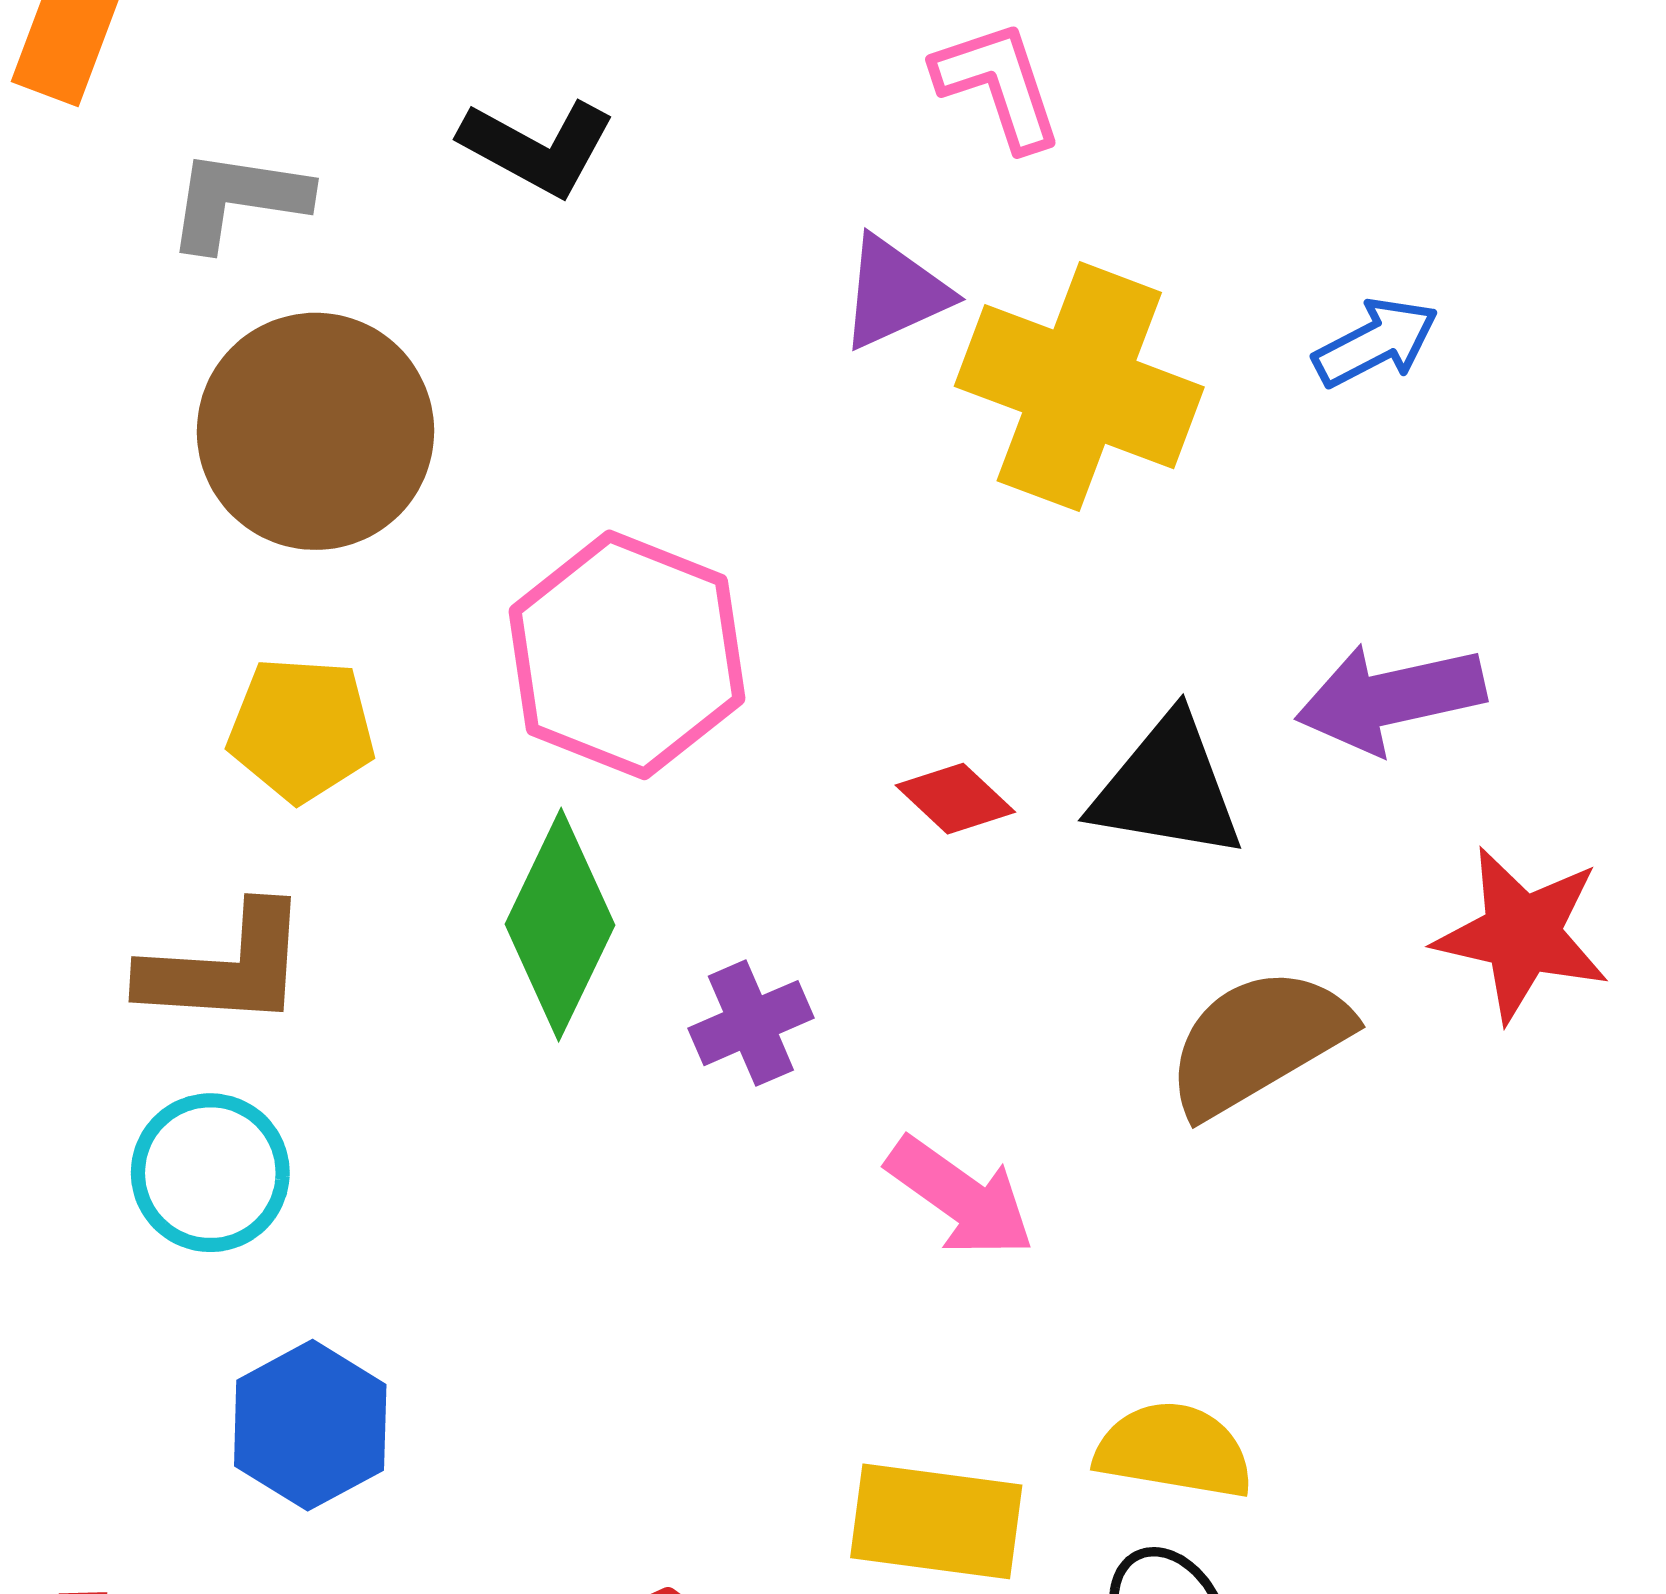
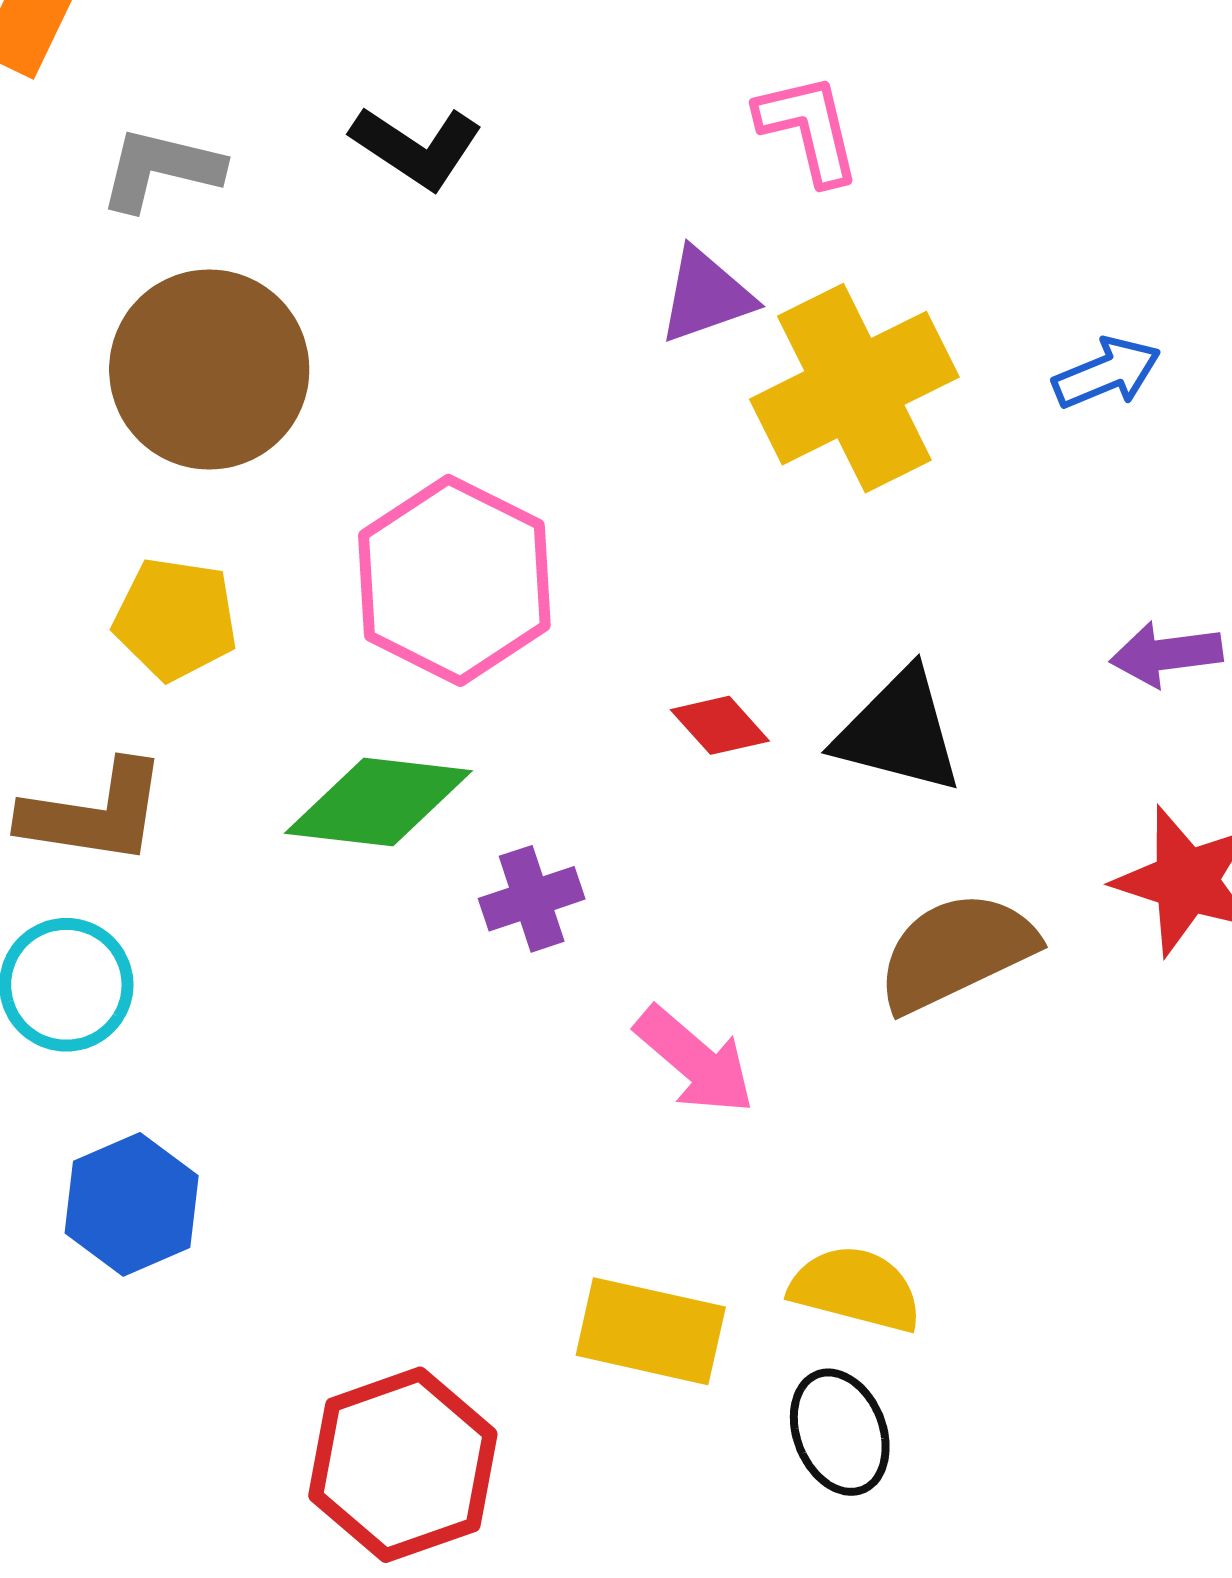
yellow cross: (1079, 387) -> (854, 388), turned 38
purple arrow: (1390, 698) -> (1166, 654), moved, size x0.7
green diamond: (560, 925) -> (378, 802), turned 66

